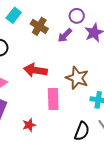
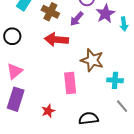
red arrow: (35, 70) -> (56, 40), moved
black semicircle: (82, 131) -> (88, 118), moved, turned -114

